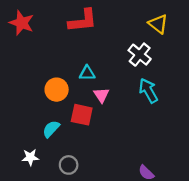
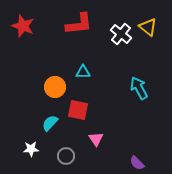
white cross: (140, 55) -> (121, 34), moved
pink triangle: (101, 95) -> (96, 139), moved

